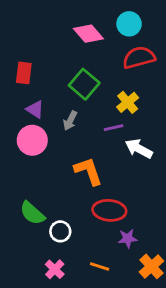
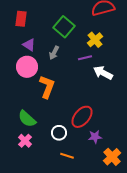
orange L-shape: (88, 171) -> (47, 87), moved, turned 40
red ellipse: (109, 210) -> (82, 117), turned -55
white circle: (60, 231) -> (59, 133), moved
orange line: (100, 266) -> (67, 156), moved
pink cross: (55, 269) -> (25, 141), moved

